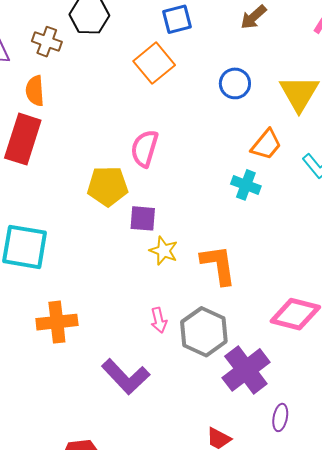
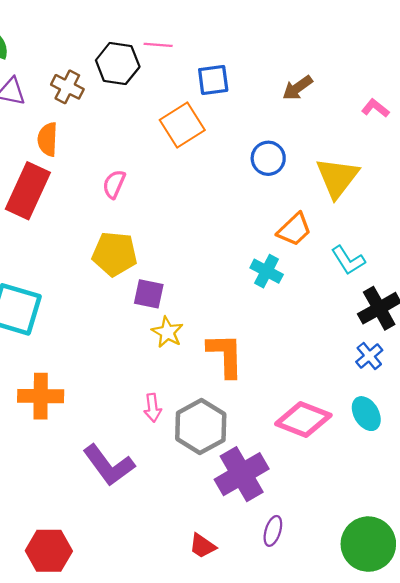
pink semicircle: (144, 148) -> (114, 184), moved, size x0.7

